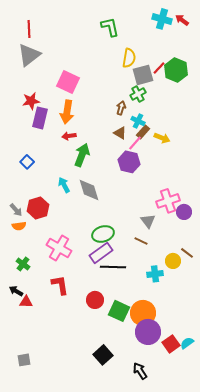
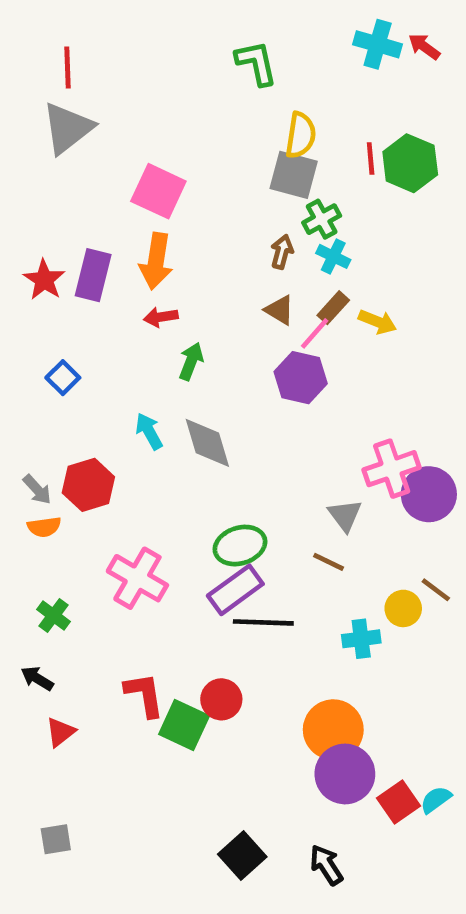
red line: (159, 68) -> (371, 159), turned -48
gray square: (143, 75) -> (294, 175), moved, turned 30
red star: (31, 101) -> (44, 280), moved, turned -30
cyan cross: (138, 121) -> (333, 256), moved
green arrow: (82, 155) -> (191, 361), size x0.7
purple circle: (184, 212) -> (429, 494), size x1.5
red L-shape: (60, 285) -> (144, 695), moved
red triangle: (26, 302) -> (60, 732), moved, turned -40
green square: (119, 311) -> (184, 725), moved
black square: (103, 355) -> (242, 856), moved

